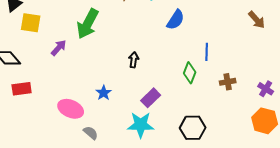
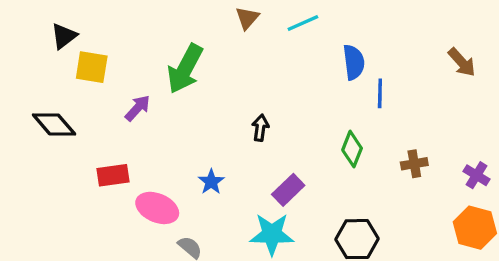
blue semicircle: (176, 20) -> (354, 62), moved, turned -40
blue line: (207, 52) -> (380, 93), moved
red rectangle: (22, 89) -> (113, 175), moved

